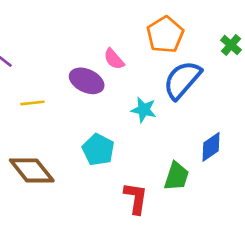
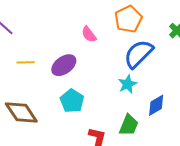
purple ellipse: (87, 81) -> (64, 65), moved, turned -65
cyan star: (144, 110) -> (127, 84), moved, turned 30

